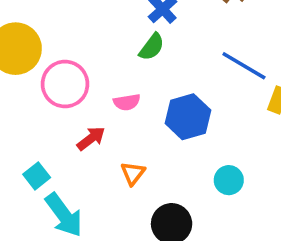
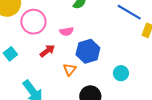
blue hexagon: (188, 117) -> (88, 51), moved
cyan square: (37, 176) -> (10, 54), moved

